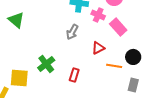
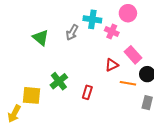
green triangle: (16, 20) -> (41, 38), moved
pink rectangle: (118, 27) -> (133, 55), moved
gray arrow: (72, 32) -> (72, 32), moved

